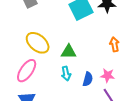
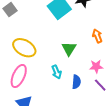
green triangle: (69, 52) -> (69, 49), moved, turned -49
blue semicircle: (88, 79) -> (76, 82), moved

